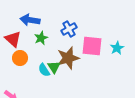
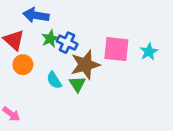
blue cross: (69, 29) -> (67, 43), moved, turned -35
green triangle: (54, 67) -> (77, 84), moved

